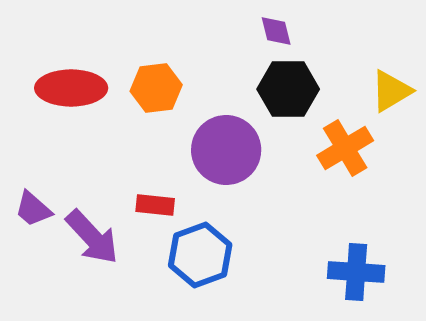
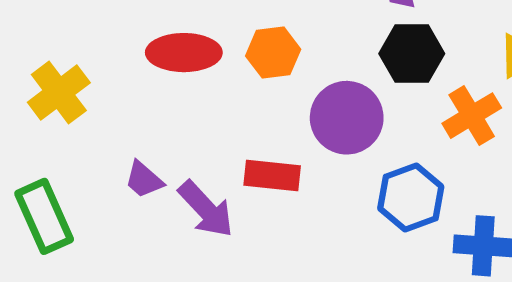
red rectangle: (155, 205) -> (272, 175), size x1.4
blue hexagon: (200, 255) -> (411, 198), moved

